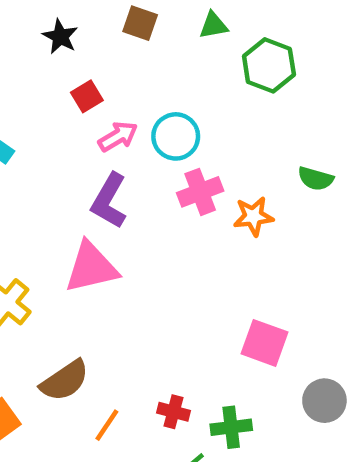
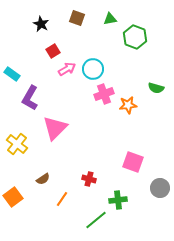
purple L-shape: (109, 201) -> (30, 98), moved
pink triangle: (91, 267) -> (55, 128), turned -32
brown semicircle: (65, 381) -> (43, 179), size x0.6
red cross: (173, 412) -> (89, 179), moved

